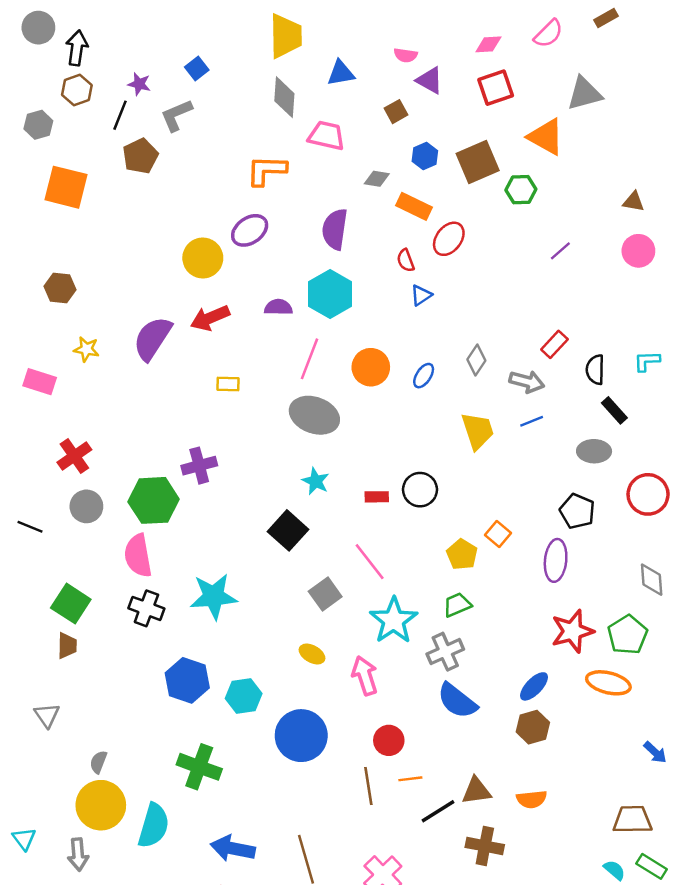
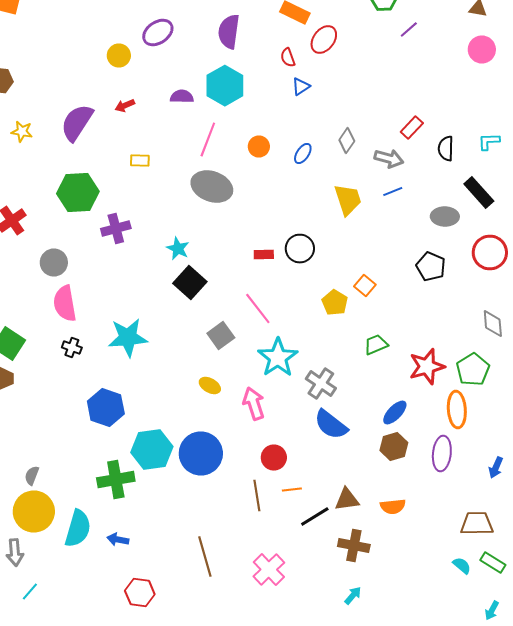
purple line: (560, 251) -> (409, 30), moved
yellow circle: (203, 258) -> (119, 56), size x0.7
red arrow: (210, 318) -> (125, 106), size x0.6
orange circle: (371, 367) -> (259, 146), size x0.7
black rectangle: (614, 410) -> (479, 192), moved, size x1.4
cyan star: (316, 481) -> (178, 248), moved
green hexagon: (154, 500) -> (78, 192), moved
gray circle: (86, 506) -> (54, 262), moved
purple ellipse: (556, 560) -> (442, 454), moved
green trapezoid: (457, 605) -> (376, 344), moved
black cross: (146, 608) -> (72, 348), size x0.7
gray cross: (445, 652) -> (321, 384), turned -32
orange ellipse: (608, 683) -> (457, 410), turned 72
cyan hexagon: (244, 696) -> (152, 450), moved, size x1.4
blue arrow: (655, 752) -> (496, 468), turned 70
green cross: (199, 767) -> (116, 480), turned -30
blue arrow: (233, 848) -> (118, 540), moved, size x0.6

